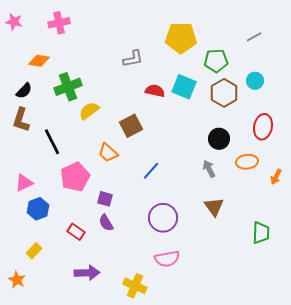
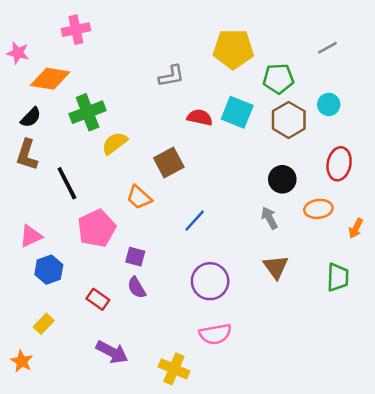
pink star: (14, 22) -> (18, 53), moved
orange diamond: (39, 61) -> (50, 79), size x1.4
green trapezoid: (261, 233) -> (338, 277), moved
purple arrow: (87, 273) -> (112, 352), turned 30

